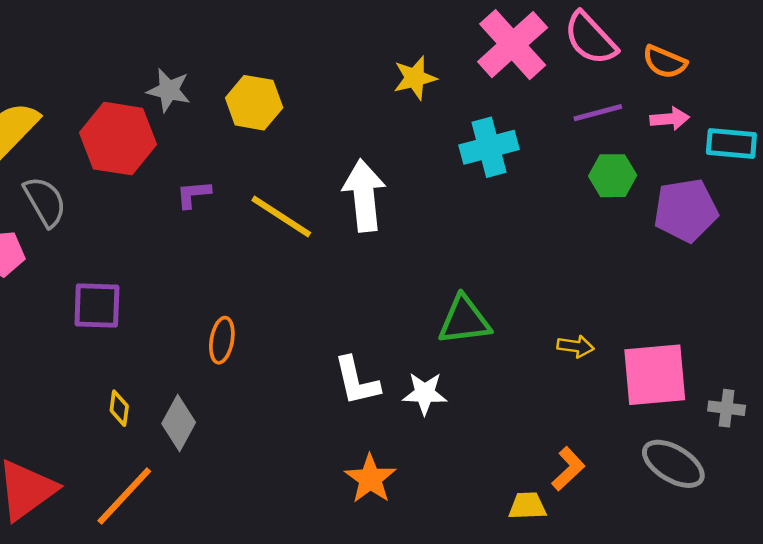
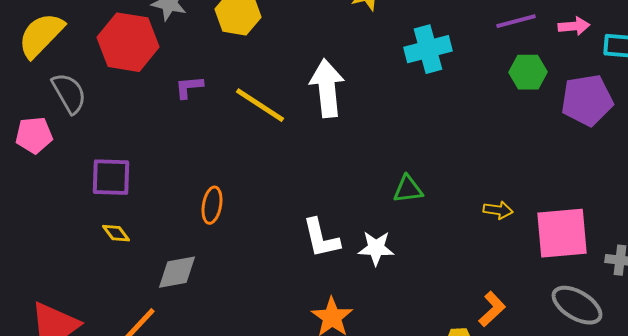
green triangle: (464, 320) -> (408, 189), size x0.7
yellow diamond: (119, 408) -> (116, 233), moved, turned -44
gray diamond: (179, 423) -> (177, 272), turned 51

